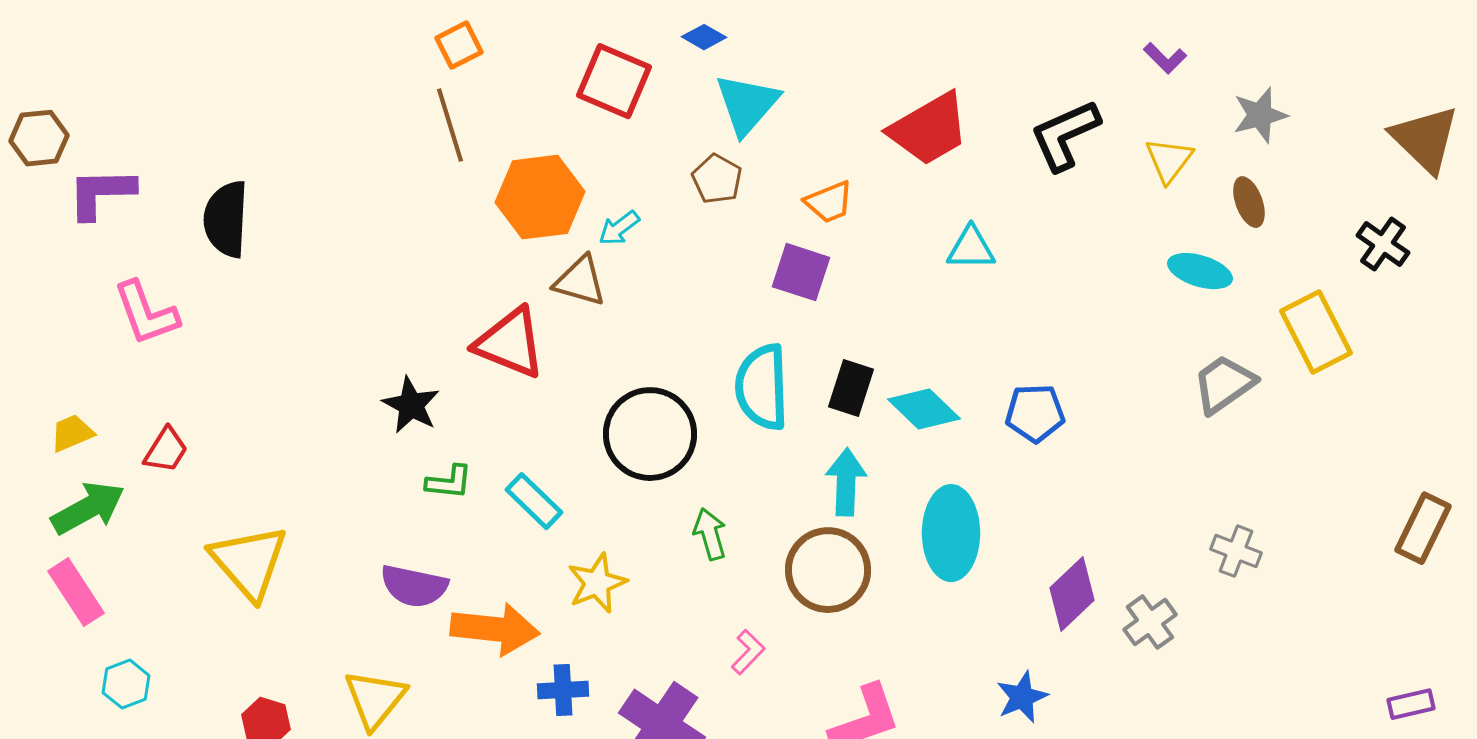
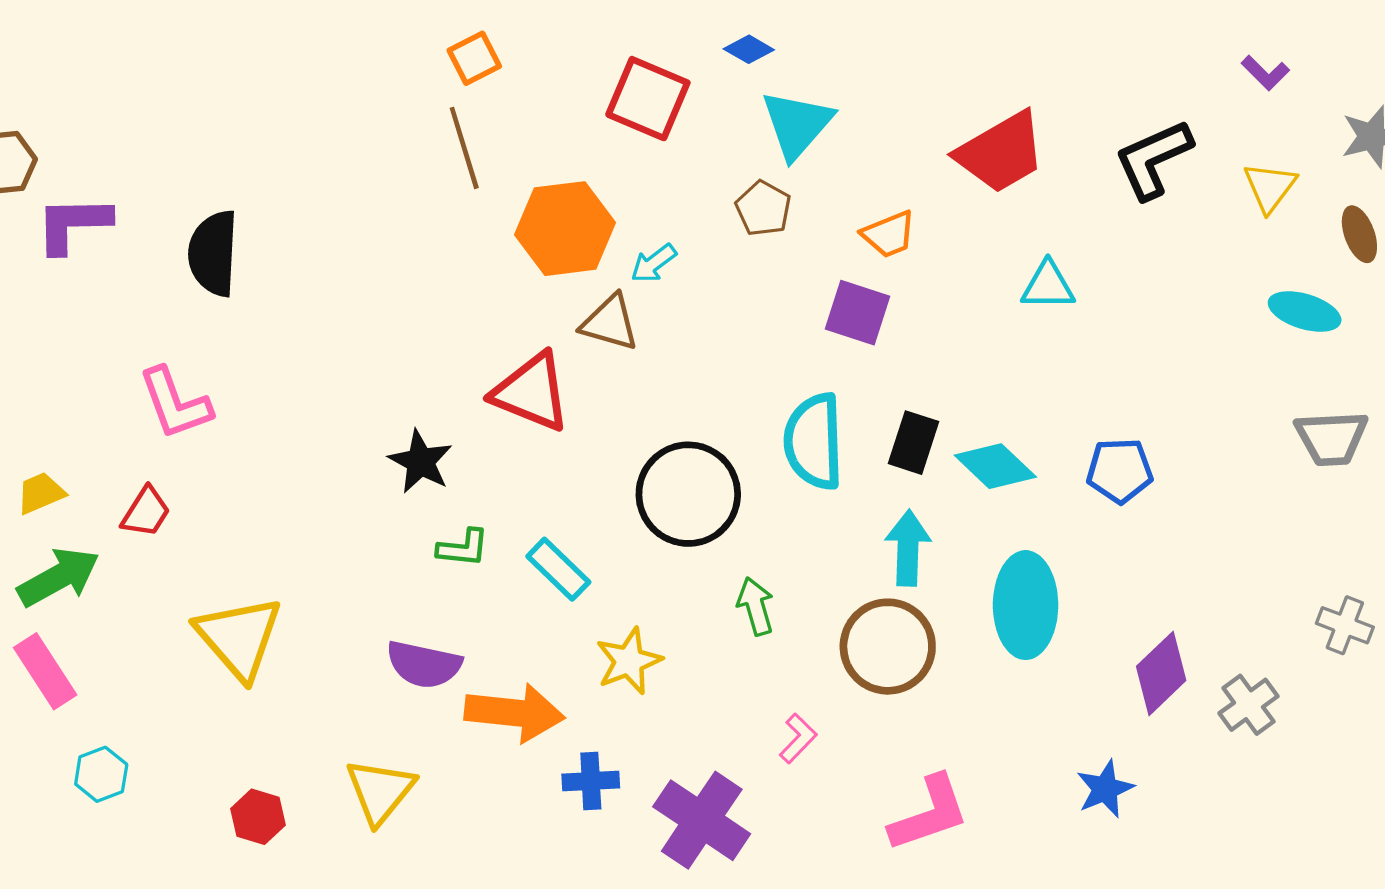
pink L-shape: (146, 313) -> (175, 403), moved
gray trapezoid: (1224, 384) -> (1331, 438), turned -148

